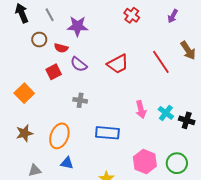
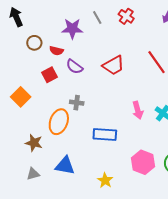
gray line: (50, 15) -> (97, 17), moved
brown star: (24, 133) -> (34, 143), moved, turned 30
orange ellipse: (59, 136) -> (59, 122), moved
blue triangle: (67, 163) -> (65, 166), size x1.5

